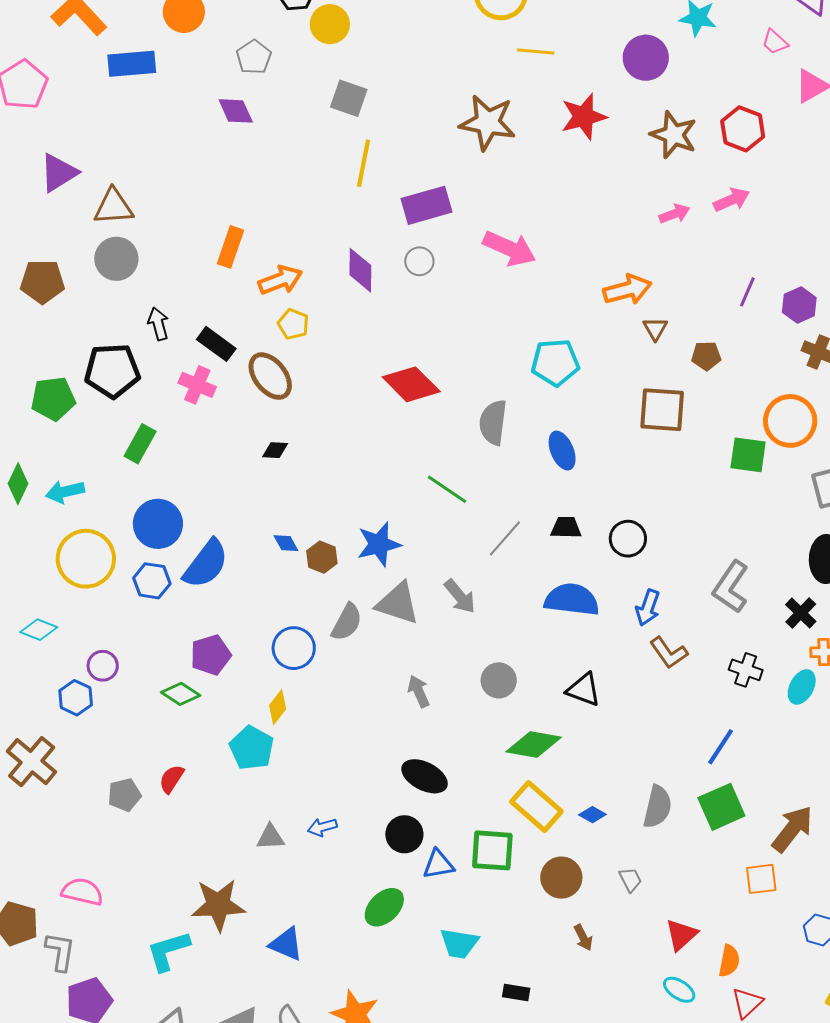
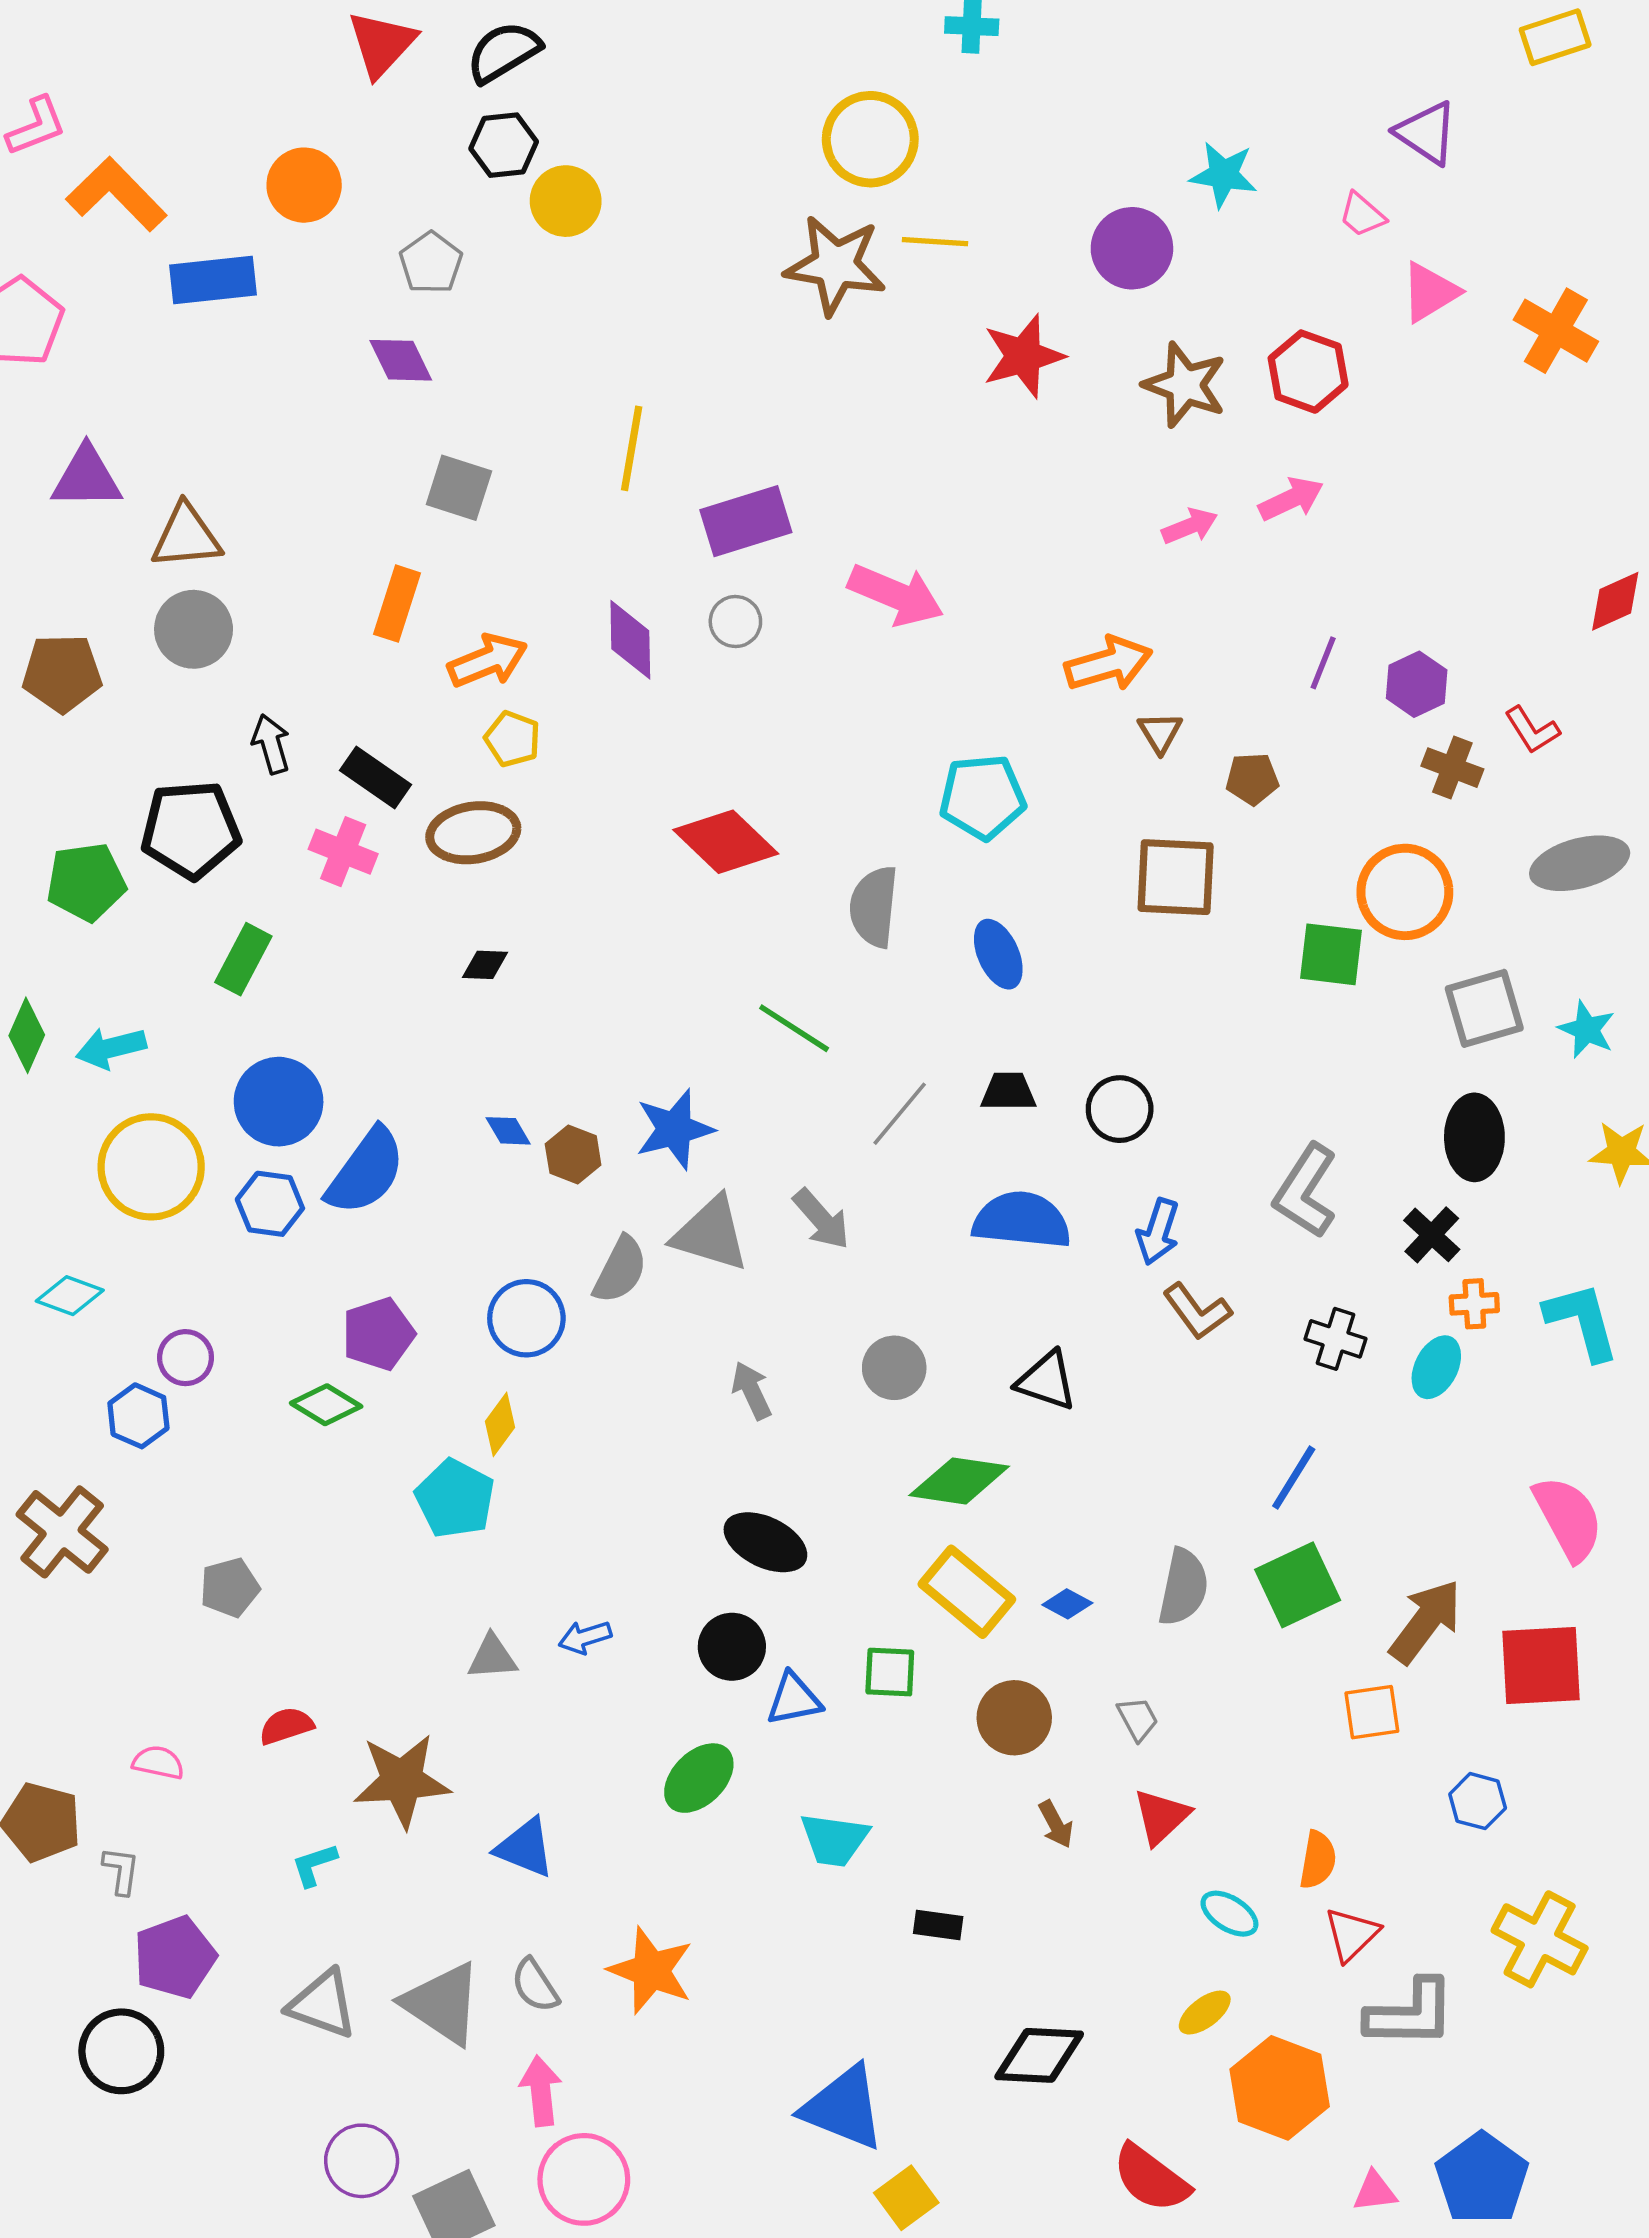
gray square: (349, 98) -> (459, 488), moved
brown star: (488, 122) -> (835, 265), moved
purple triangle: (59, 173) -> (87, 478), turned 33
brown ellipse: (270, 376) -> (473, 833), turned -60
red semicircle: (172, 779) -> (286, 1726), moved, turned 40
green square: (492, 850) -> (890, 1672), size x0.7
pink semicircle: (82, 892) -> (158, 1763), size x0.7
red triangle: (681, 935) -> (1161, 1817), moved
cyan L-shape: (168, 951) -> (314, 1865), size x0.6
gray L-shape: (60, 952) -> (121, 1871), size x0.7

